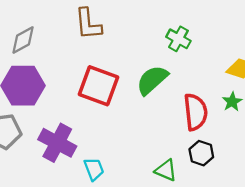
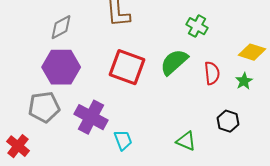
red semicircle: (196, 112) -> (212, 73), moved, size x0.7
black hexagon: (201, 153) -> (228, 121), moved

